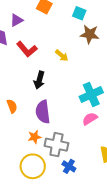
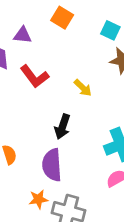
purple triangle: (17, 20) -> (23, 35), turned 32
black arrow: (39, 80) -> (62, 127), moved

